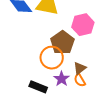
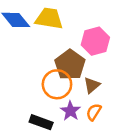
brown triangle: (80, 68) -> (92, 85), moved
orange semicircle: (80, 80) -> (94, 112), turned 64

